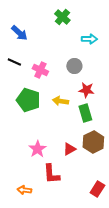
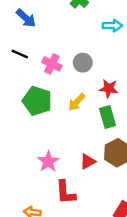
gray circle: (74, 66) -> (83, 63), moved
yellow arrow: (60, 101) -> (77, 102), turned -56

